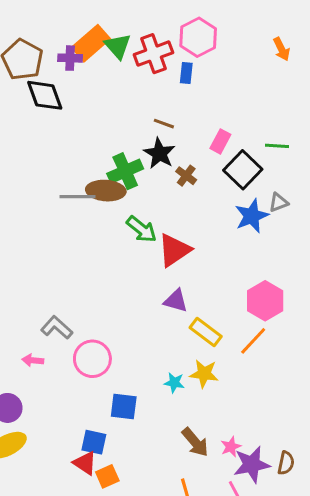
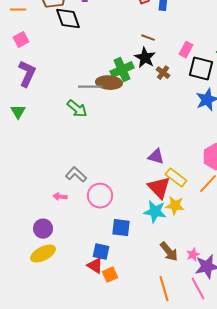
black square: (243, 170) -> (201, 69), turned -30
green arrow: (142, 229) -> (77, 109), moved
red triangle: (174, 250) -> (159, 188), moved, turned -40
cyan star: (174, 383) -> (155, 212), size x1.6

